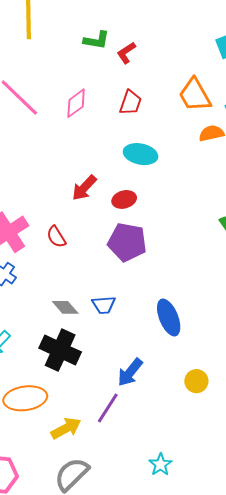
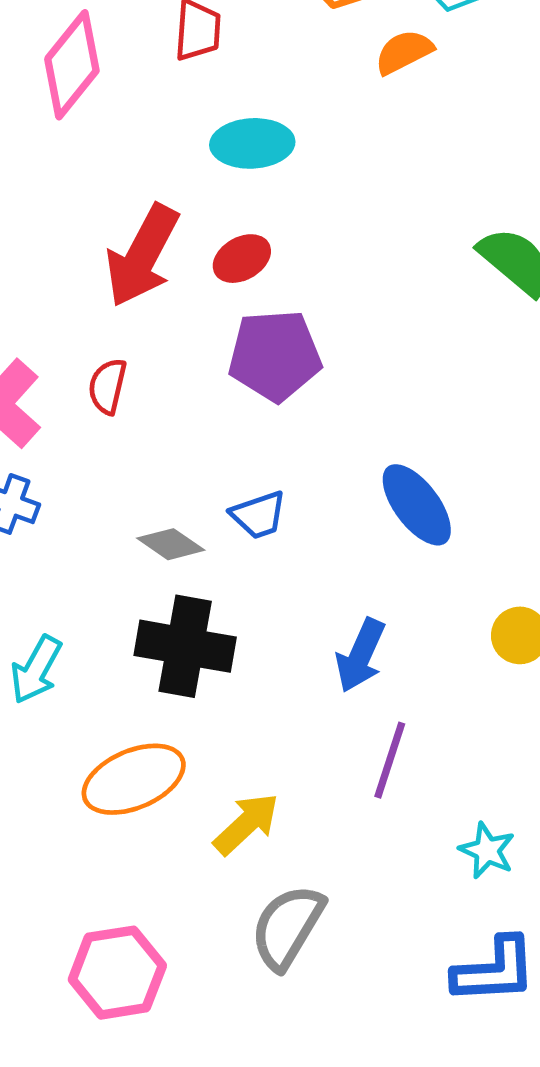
pink diamond: (76, 103) -> (72, 65), size x1.4
red arrow: (84, 188) -> (142, 256), size x1.5
red semicircle: (56, 237) -> (107, 386), turned 60
purple line: (108, 408) -> (390, 760), moved

